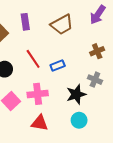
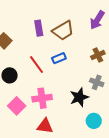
purple rectangle: (25, 22) -> (39, 28), moved
blue rectangle: (58, 65) -> (59, 58), moved
cyan circle: (79, 120) -> (94, 121), moved

